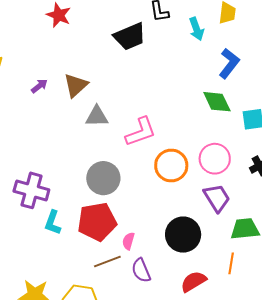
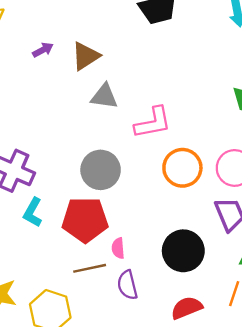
pink semicircle: (128, 241) -> (118, 248), turned -30

